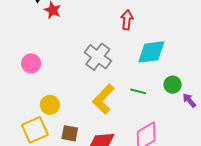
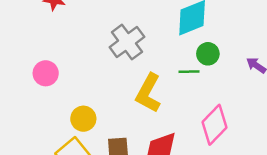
gray cross: (98, 57) -> (127, 42), turned 32
green circle: (173, 85) -> (208, 54), moved

